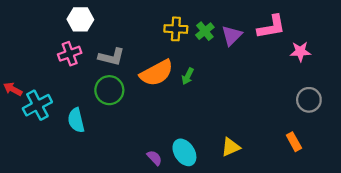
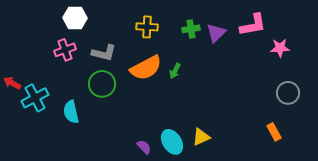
yellow cross: (176, 29) -> (147, 27), moved
green cross: (205, 31) -> (191, 29), turned 30
yellow triangle: (231, 147) -> (201, 137), moved

